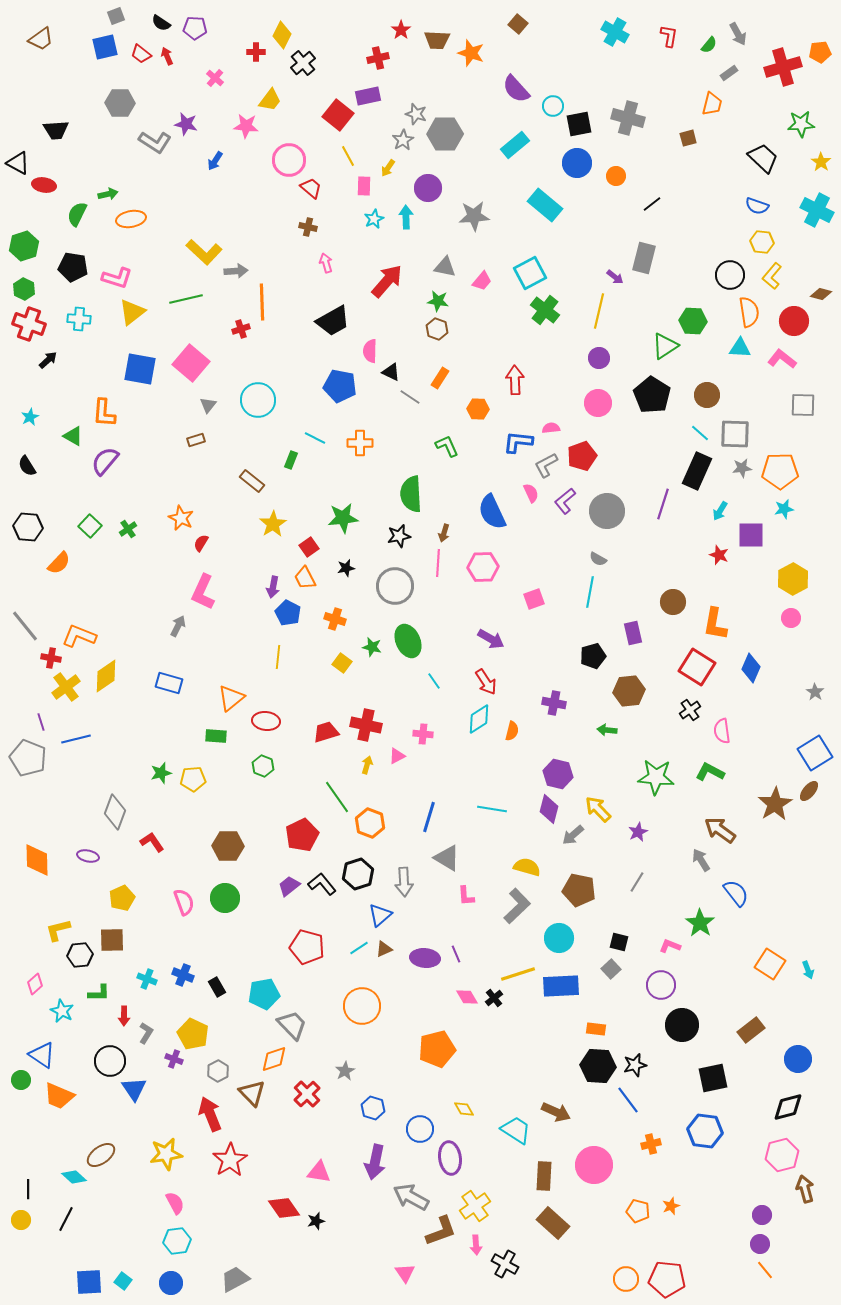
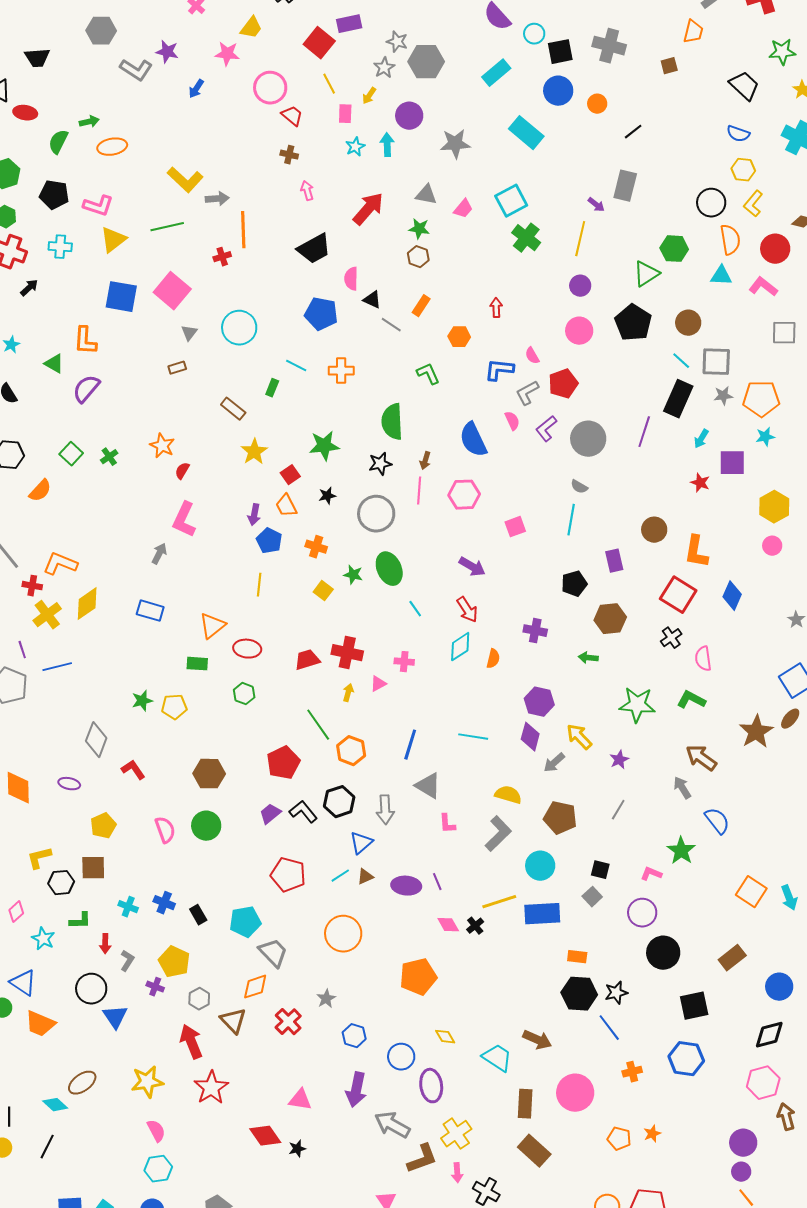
red arrow: (515, 380) -> (496, 308), size x0.7
pink semicircle: (551, 428) -> (532, 356), turned -114
cyan arrow: (808, 970) -> (789, 898), size x1.4
purple circle: (762, 1215) -> (743, 1143), size x1.4

